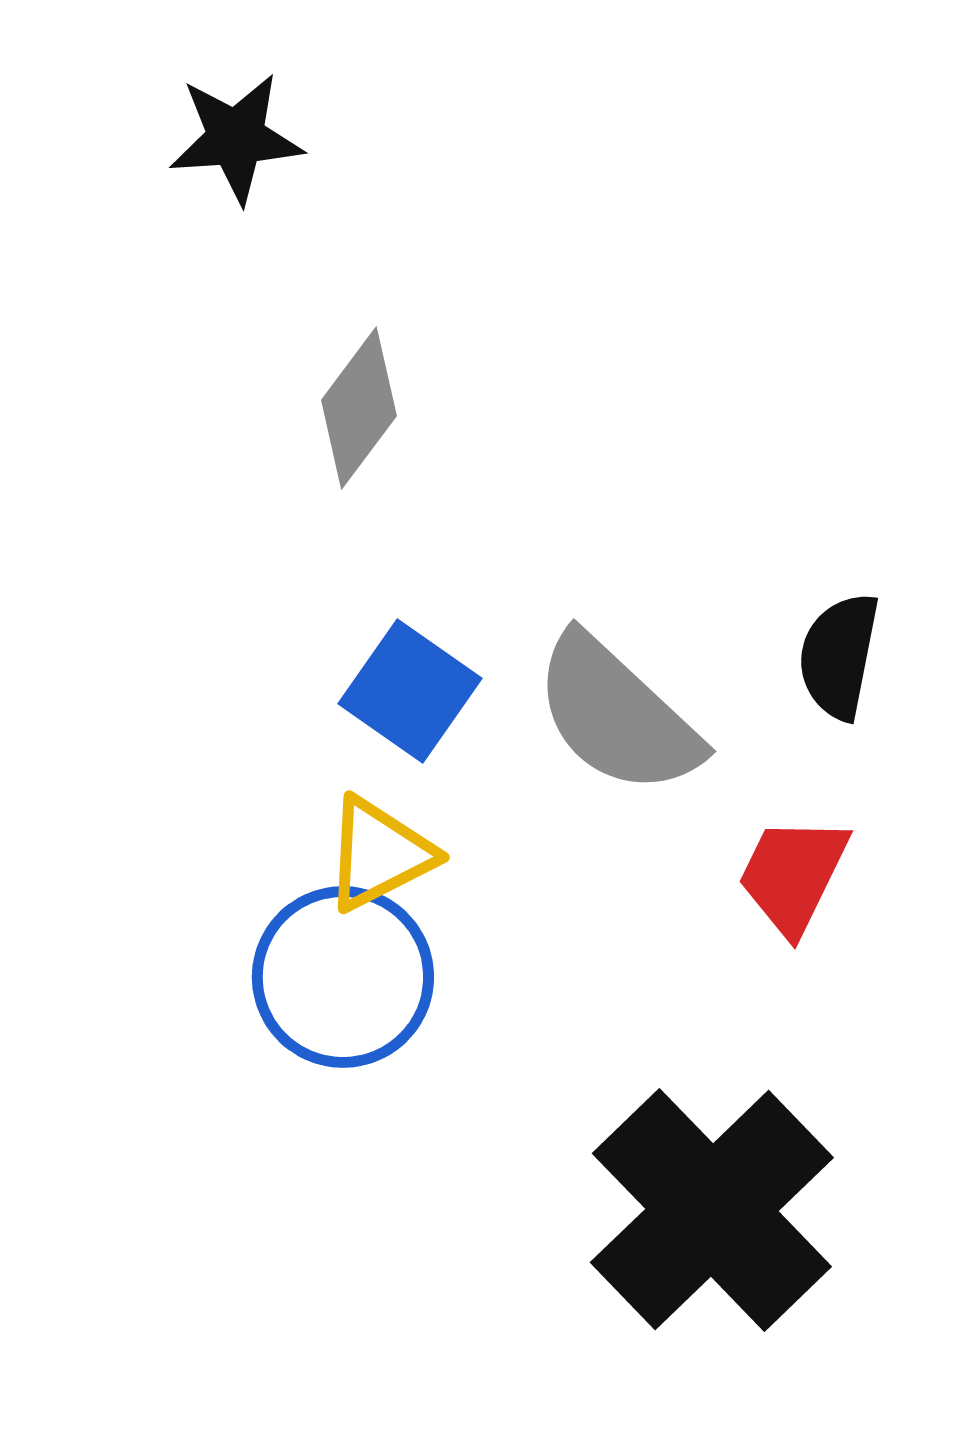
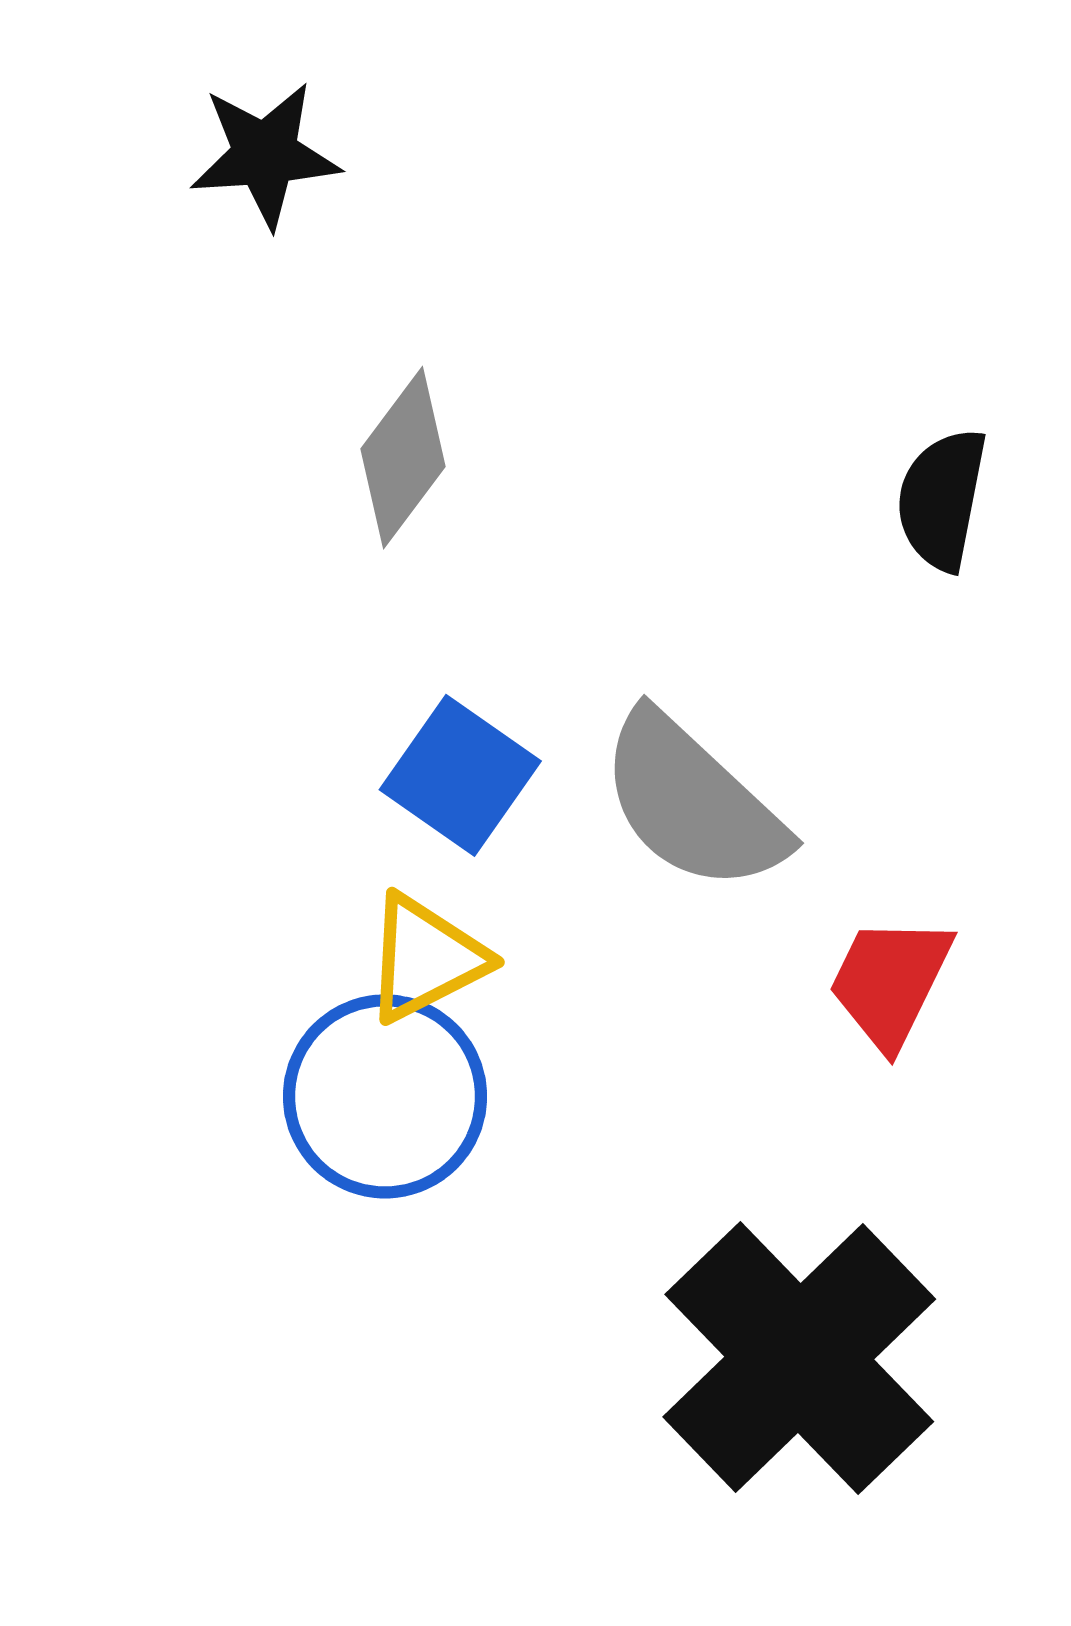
black semicircle: (839, 656) -> (942, 499), moved

